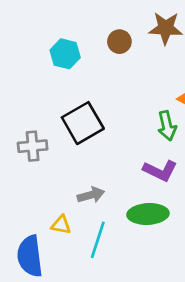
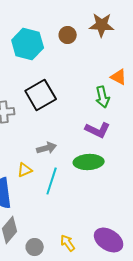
cyan hexagon: (65, 54) -> (28, 44), size x1.4
yellow triangle: (61, 225) -> (25, 170), turned -35

